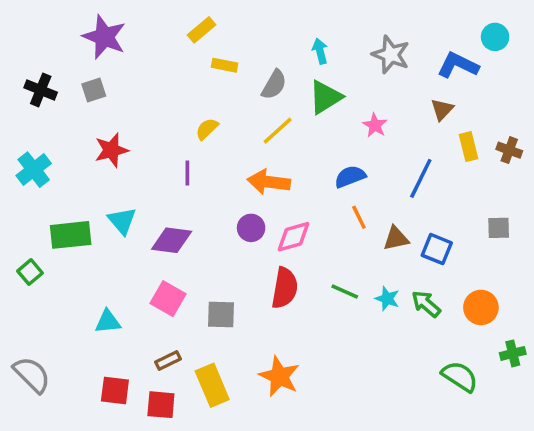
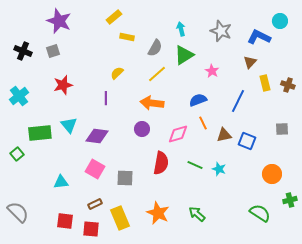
pink diamond: (294, 237) -> (178, 134), moved
green arrow: (426, 304) -> (197, 214), moved

